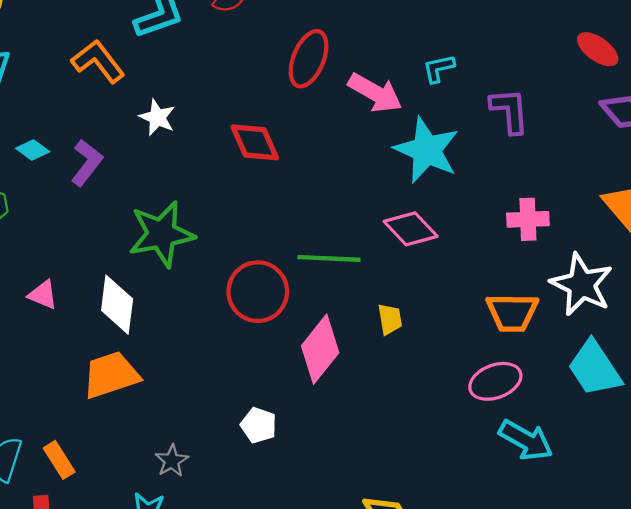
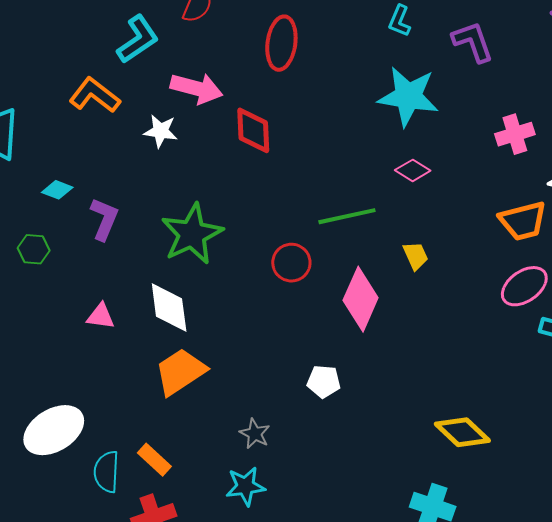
cyan L-shape: (439, 68) -> (400, 21), turned -40
pink arrow: (375, 93) -> (196, 88), moved
red diamond: (255, 142) -> (253, 130), turned 36
purple L-shape: (87, 163) -> (104, 219), moved
pink diamond: (411, 229) -> (413, 170), size x0.7
red circle: (258, 292) -> (291, 263), size x0.7

